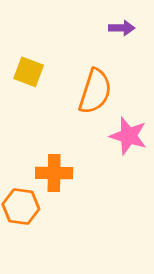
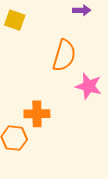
yellow square: (29, 72) -> (15, 20), moved

